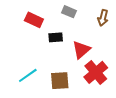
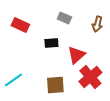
red rectangle: (34, 20) -> (20, 25), moved
cyan line: (28, 75) -> (13, 80), moved

